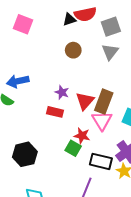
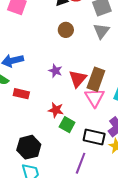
red rectangle: (55, 112) -> (21, 94), moved
red star: (82, 136) -> (56, 110), moved
black hexagon: (25, 154) -> (29, 147), moved

